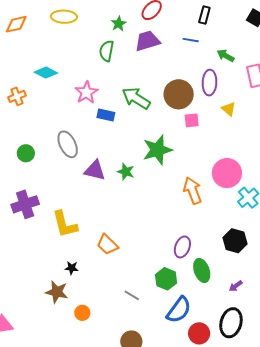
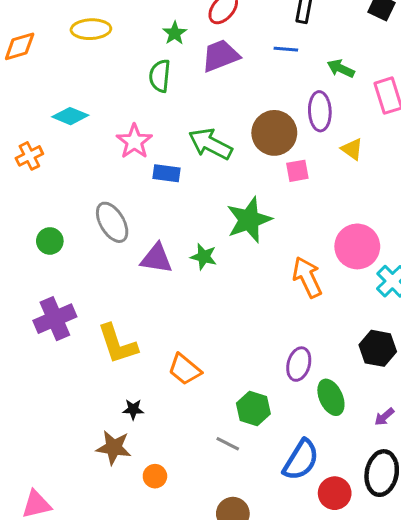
green hexagon: (166, 279) -> (253, 409), moved

